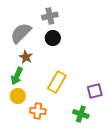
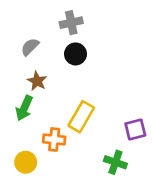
gray semicircle: (21, 33) -> (30, 47), size x0.6
yellow circle: (18, 96) -> (26, 162), moved
orange cross: (38, 111) -> (54, 139), moved

